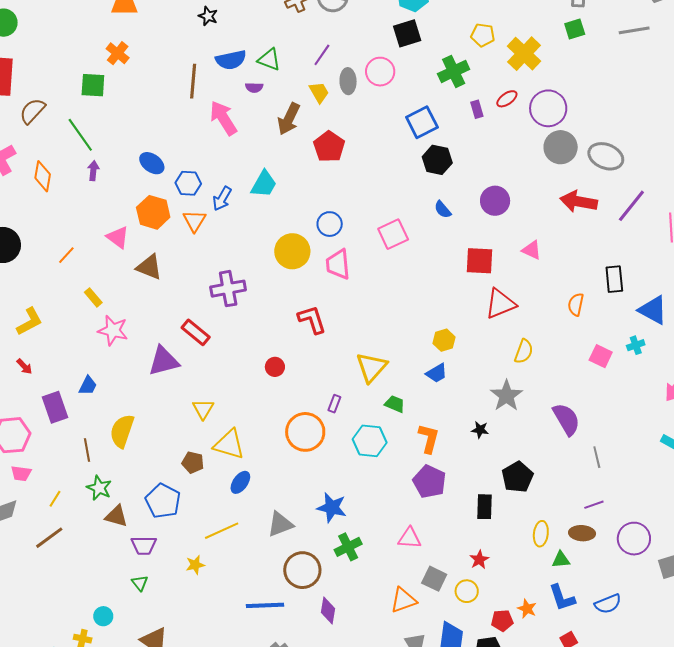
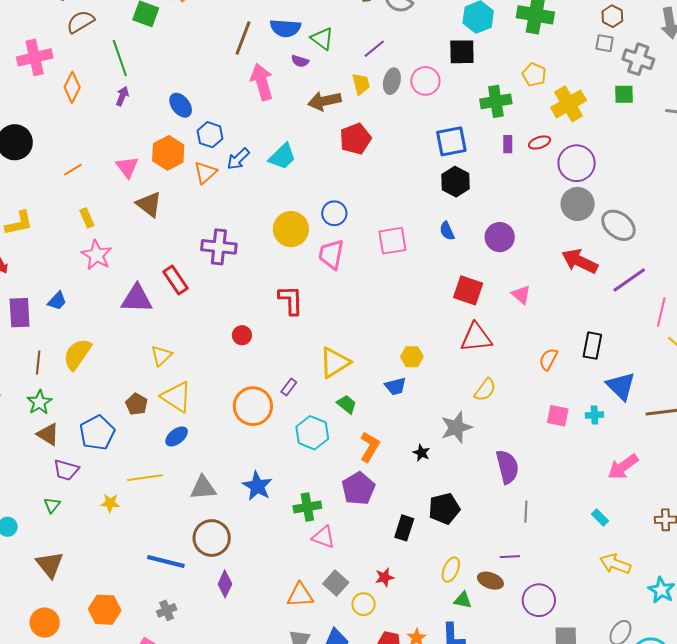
brown arrow: (289, 119) -> (324, 101), turned 36
pink square: (601, 356) -> (558, 416), turned -30
green cross: (348, 547) -> (307, 507), moved

